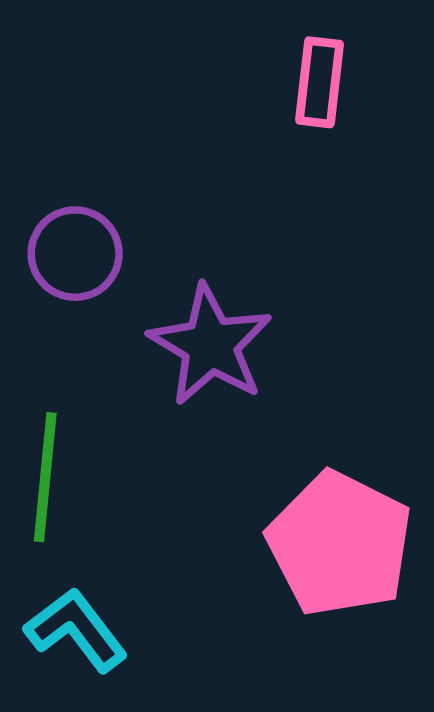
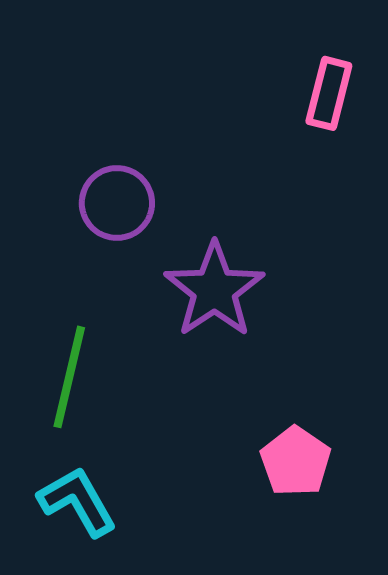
pink pentagon: (340, 544) -> (295, 461), size x0.6

